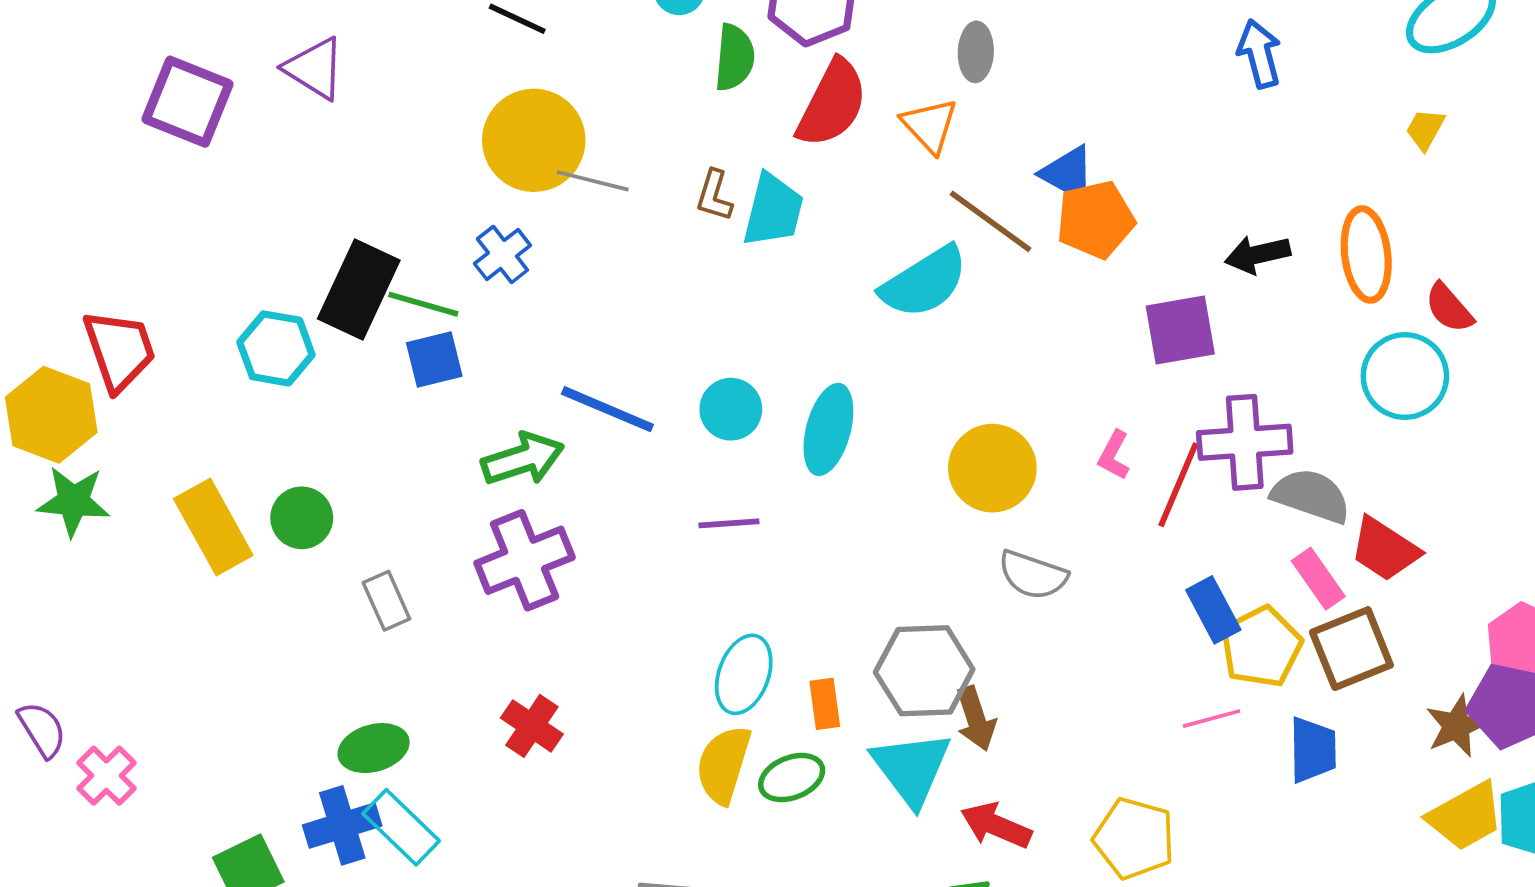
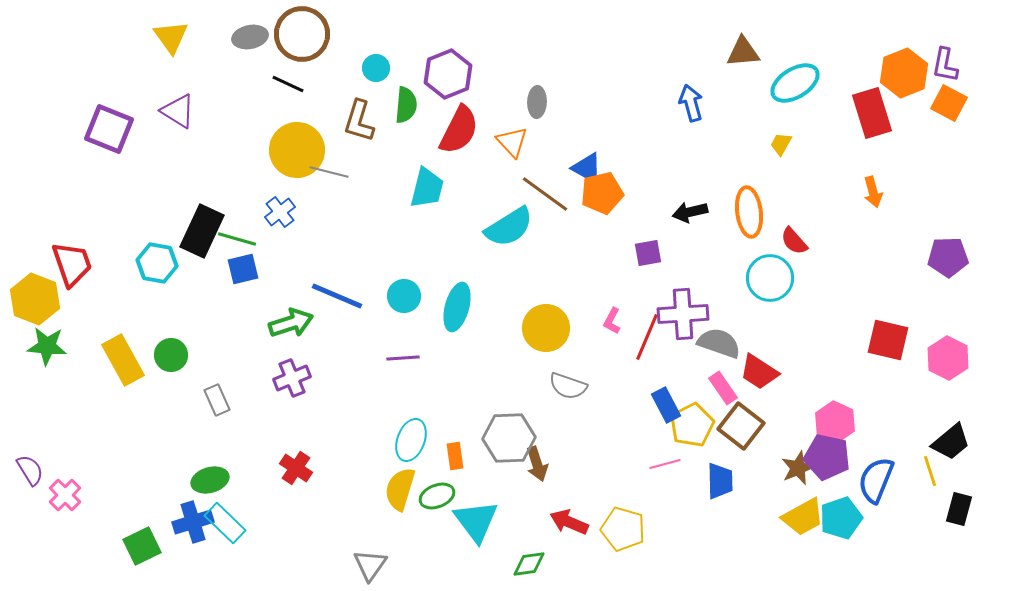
brown L-shape: (714, 196) -> (359, 121), moved, size x1.5
purple square: (1180, 330) -> (648, 253), size x0.7
purple cross: (525, 560) -> (292, 378), size x0.7
brown square: (1351, 649) -> (741, 426), turned -30
cyan triangle: (911, 768) -> (476, 521), moved
red arrow: (996, 825) -> (569, 522), moved

